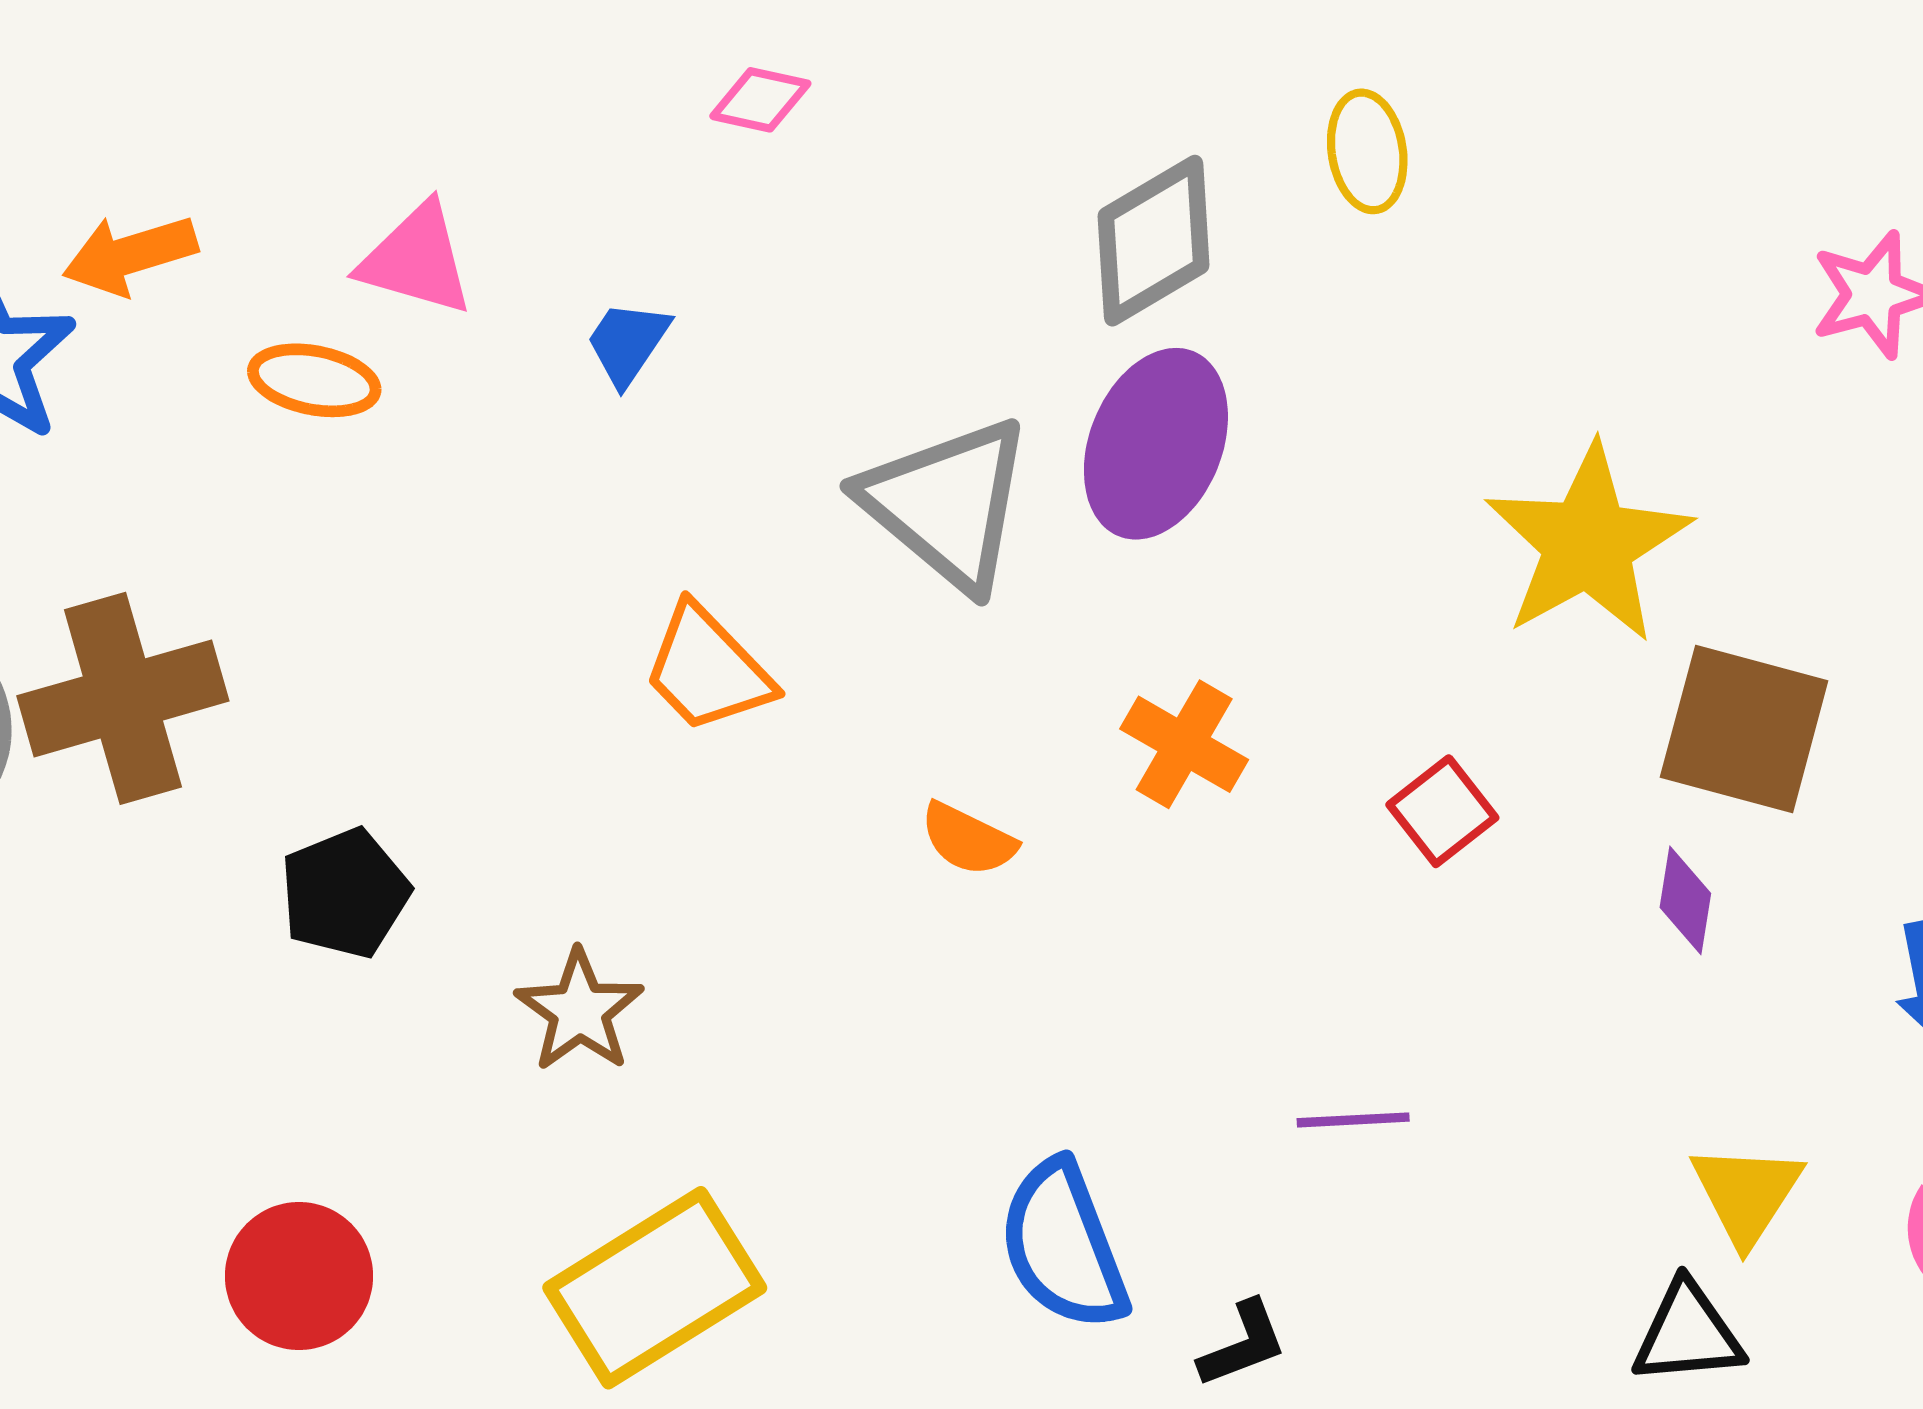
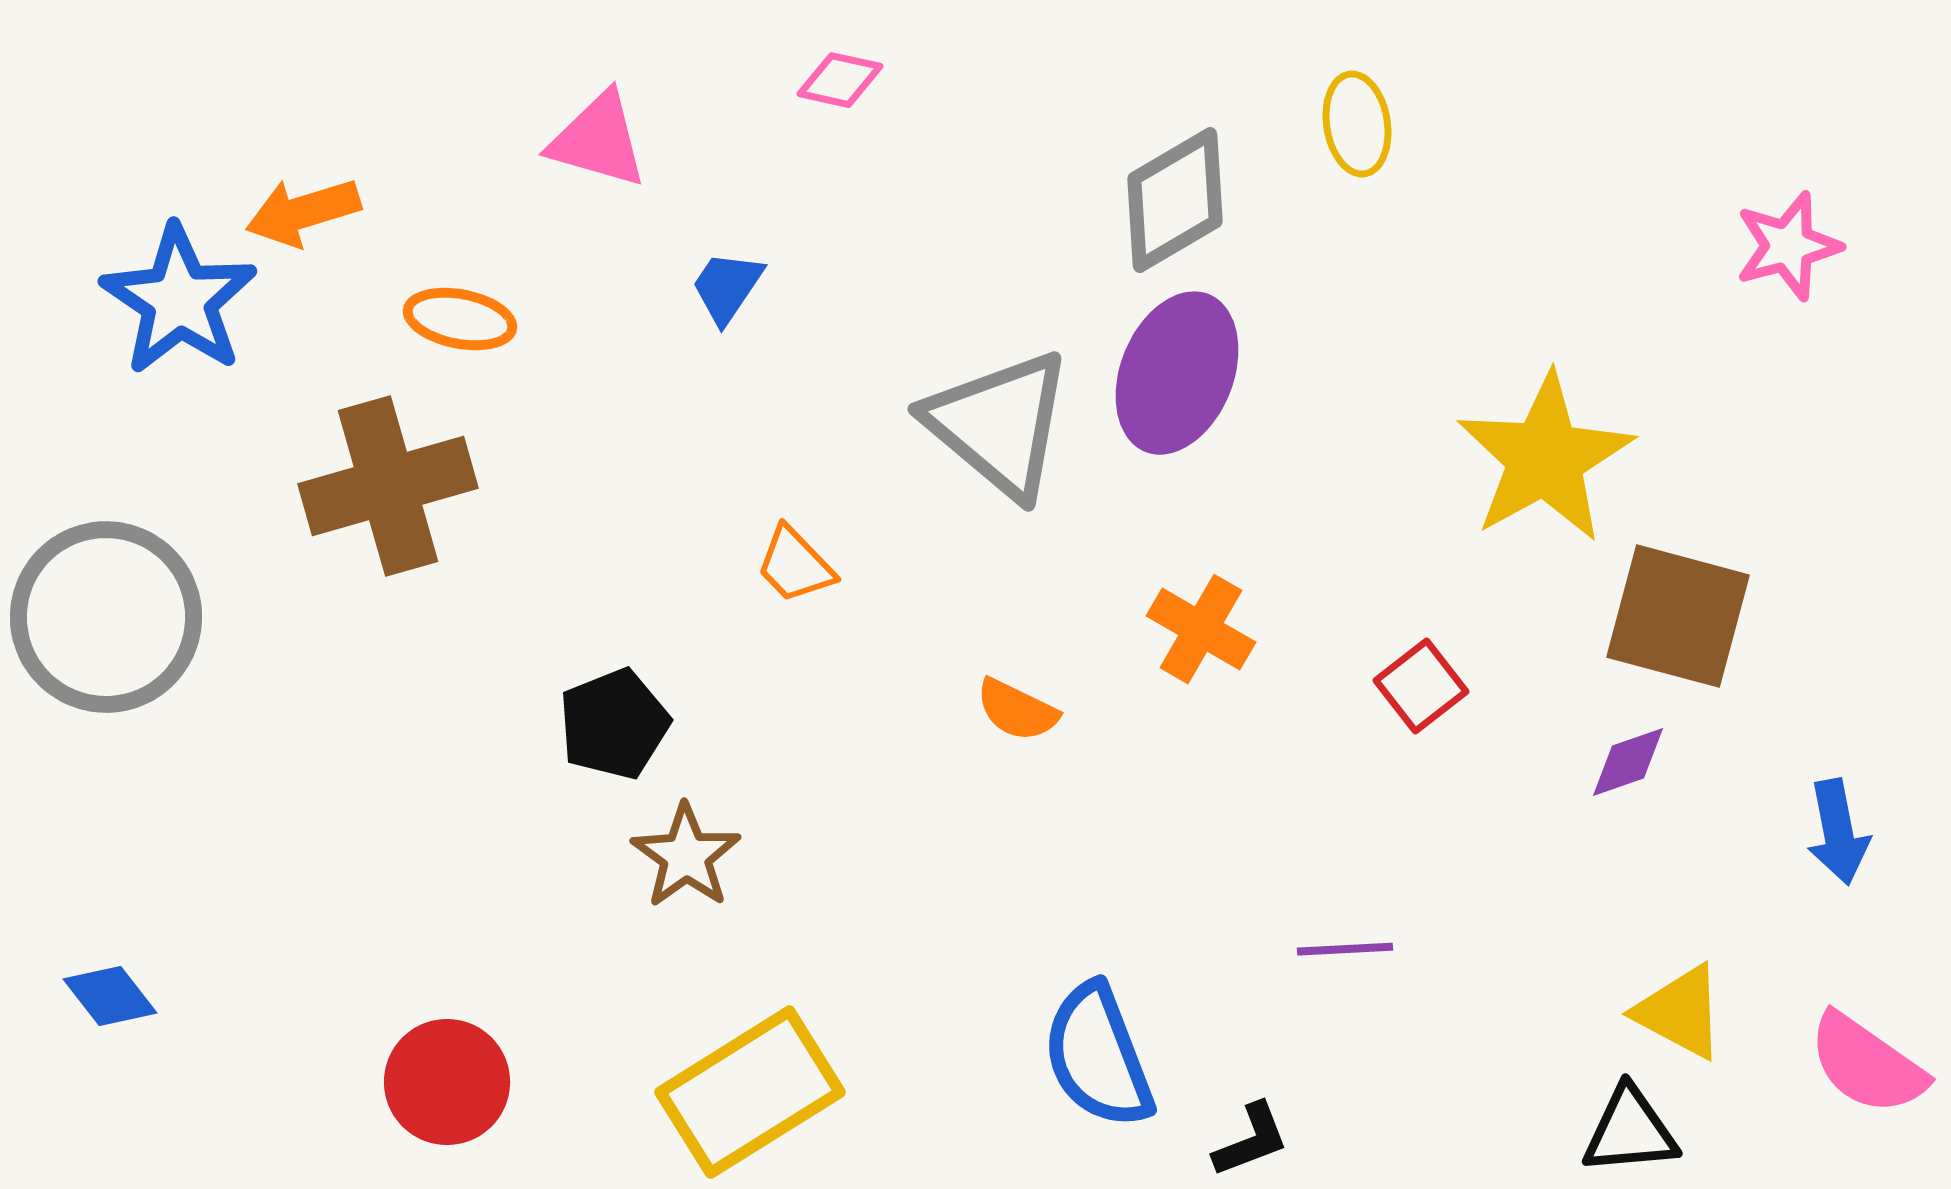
pink triangle: (416, 259) -> (598, 140), moved
orange trapezoid: (708, 669) -> (795, 565), size x0.7
brown cross: (123, 698) -> (388, 486), moved
black pentagon: (345, 893) -> (614, 724), moved
purple diamond: (1685, 900) -> (1628, 762), turned 62
yellow triangle: (1746, 1194) -> (1680, 1012), turned -35

